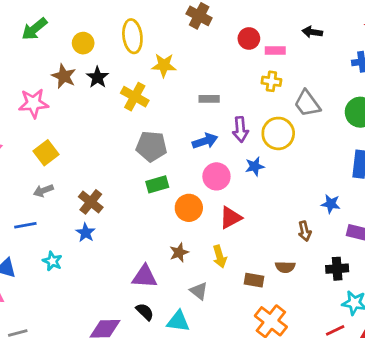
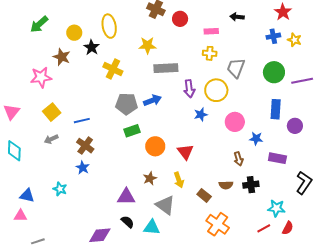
red circle: (249, 38) -> (180, 19), moved
yellow star: (164, 65) -> (147, 45), moved
black star: (97, 77) -> (92, 47), moved
gray rectangle: (209, 99) -> (166, 68), size x1.6
gray trapezoid: (307, 103) -> (236, 68), turned 60
blue arrow: (205, 141) -> (152, 100), moved
pink circle: (216, 176) -> (235, 122), moved
red triangle: (231, 218) -> (185, 152), turned -36
blue line: (25, 225) -> (82, 121), moved
black cross: (337, 269) -> (251, 185), moved
brown rectangle: (254, 280) -> (204, 195), turned 32
gray triangle: (199, 291) -> (165, 205), size x1.5

